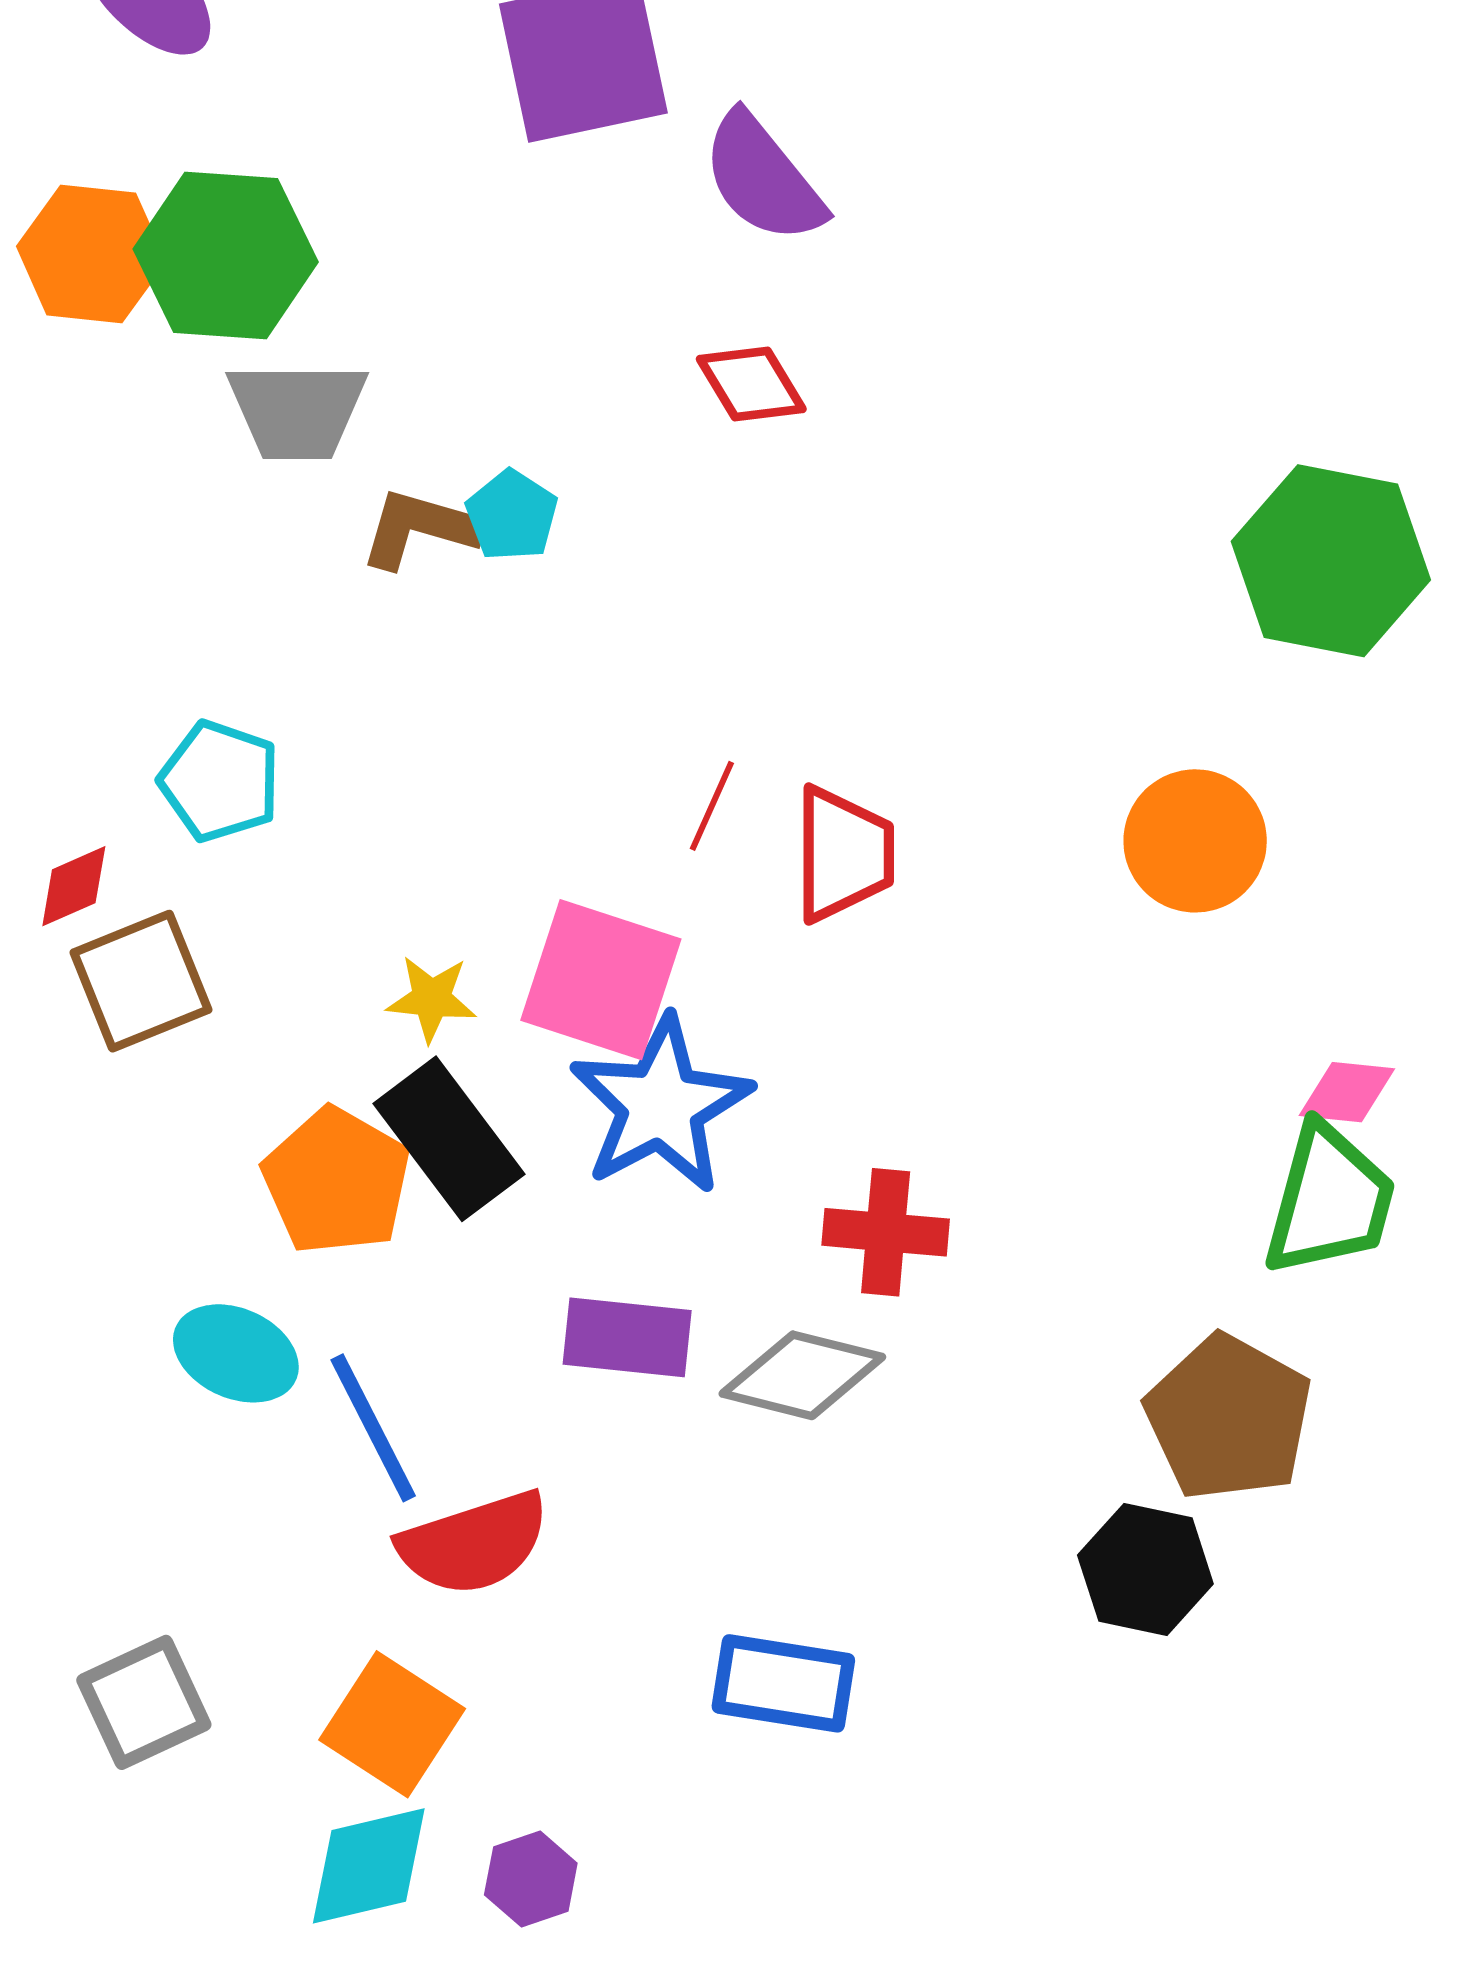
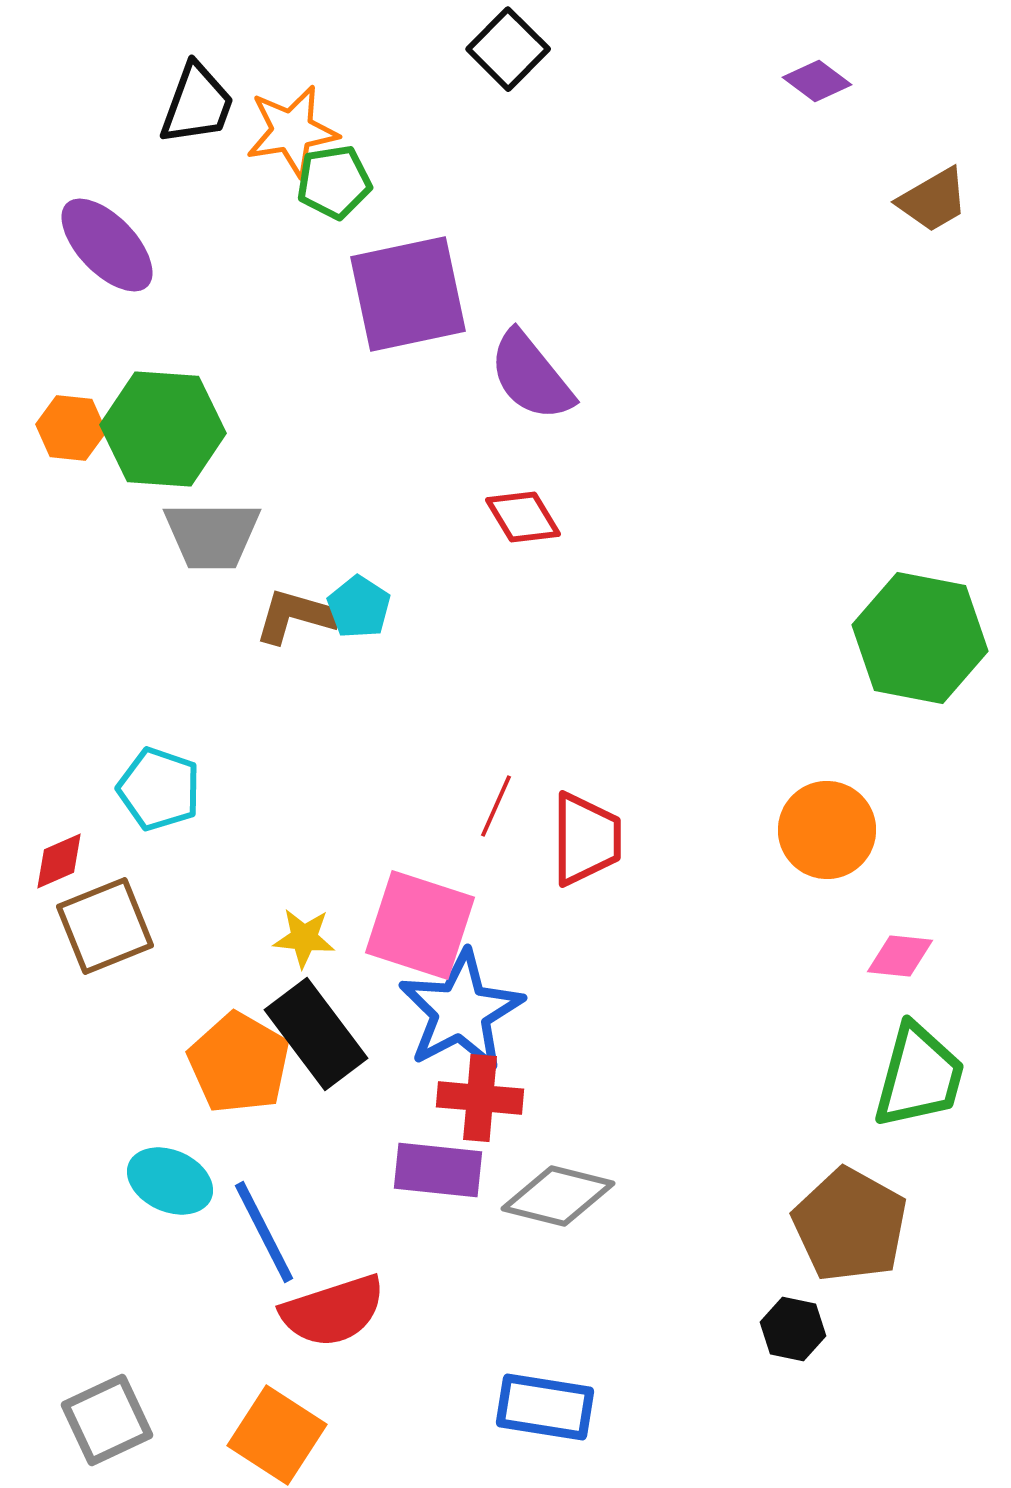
orange hexagon: (91, 254) -> (71, 428), size x0.7
pink diamond: (1347, 1092) -> (900, 956), moved
red cross: (886, 1232) -> (480, 1098), moved
black hexagon: (1145, 1569) -> (793, 1329), size x0.7

